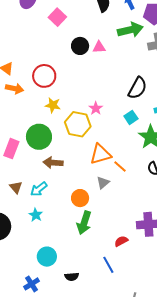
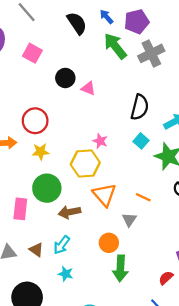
green arrow: (130, 30) -> (115, 46), turned -100
pink triangle: (99, 47) -> (88, 88), moved, turned 40
yellow star: (53, 105) -> (41, 152), moved
orange triangle: (100, 154) -> (104, 195), moved, turned -40

